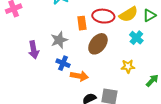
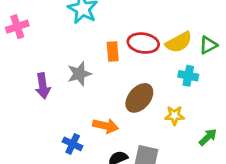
cyan cross: (136, 38) -> (188, 76), turned -32
brown ellipse: (98, 44) -> (139, 98), moved
blue cross: (63, 63) -> (73, 144), moved

